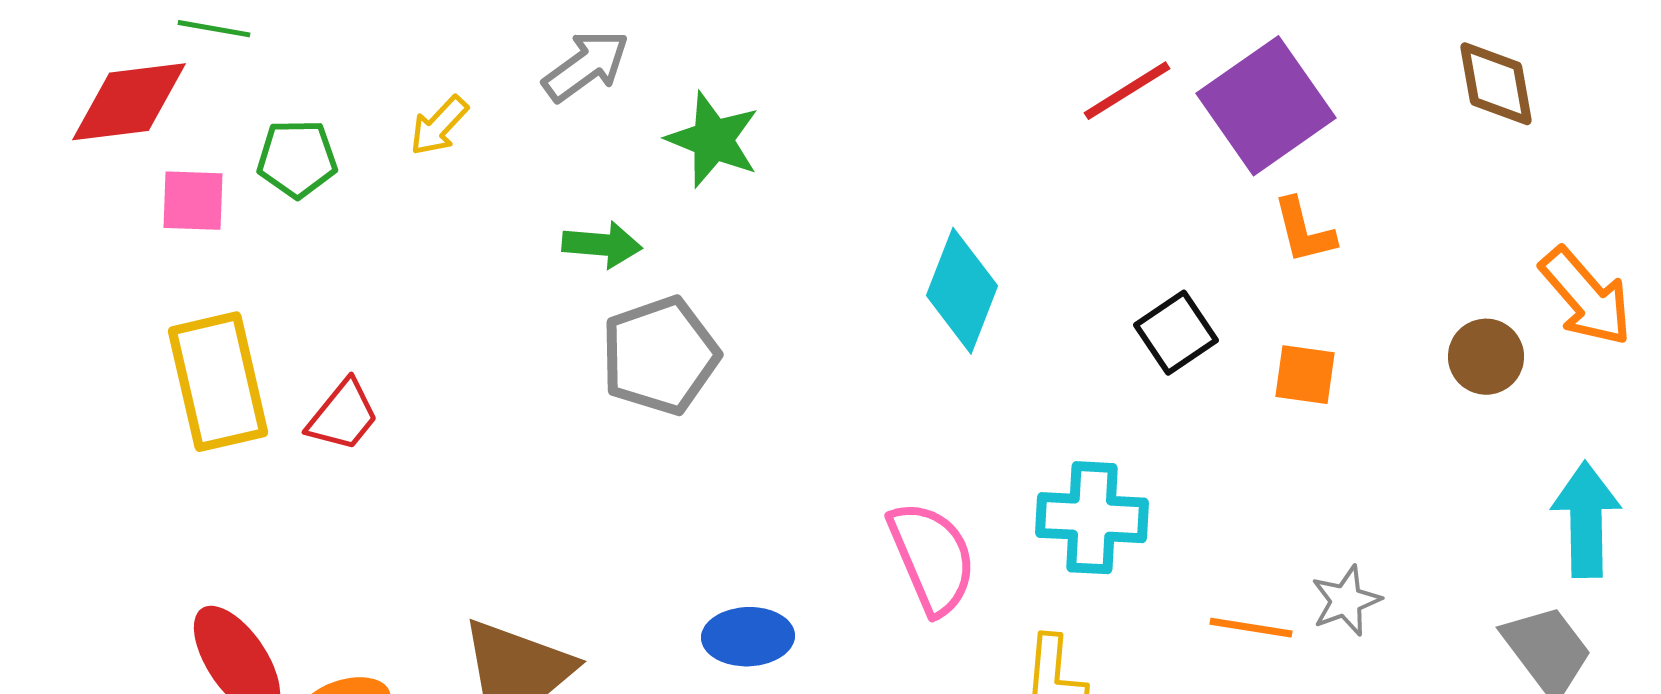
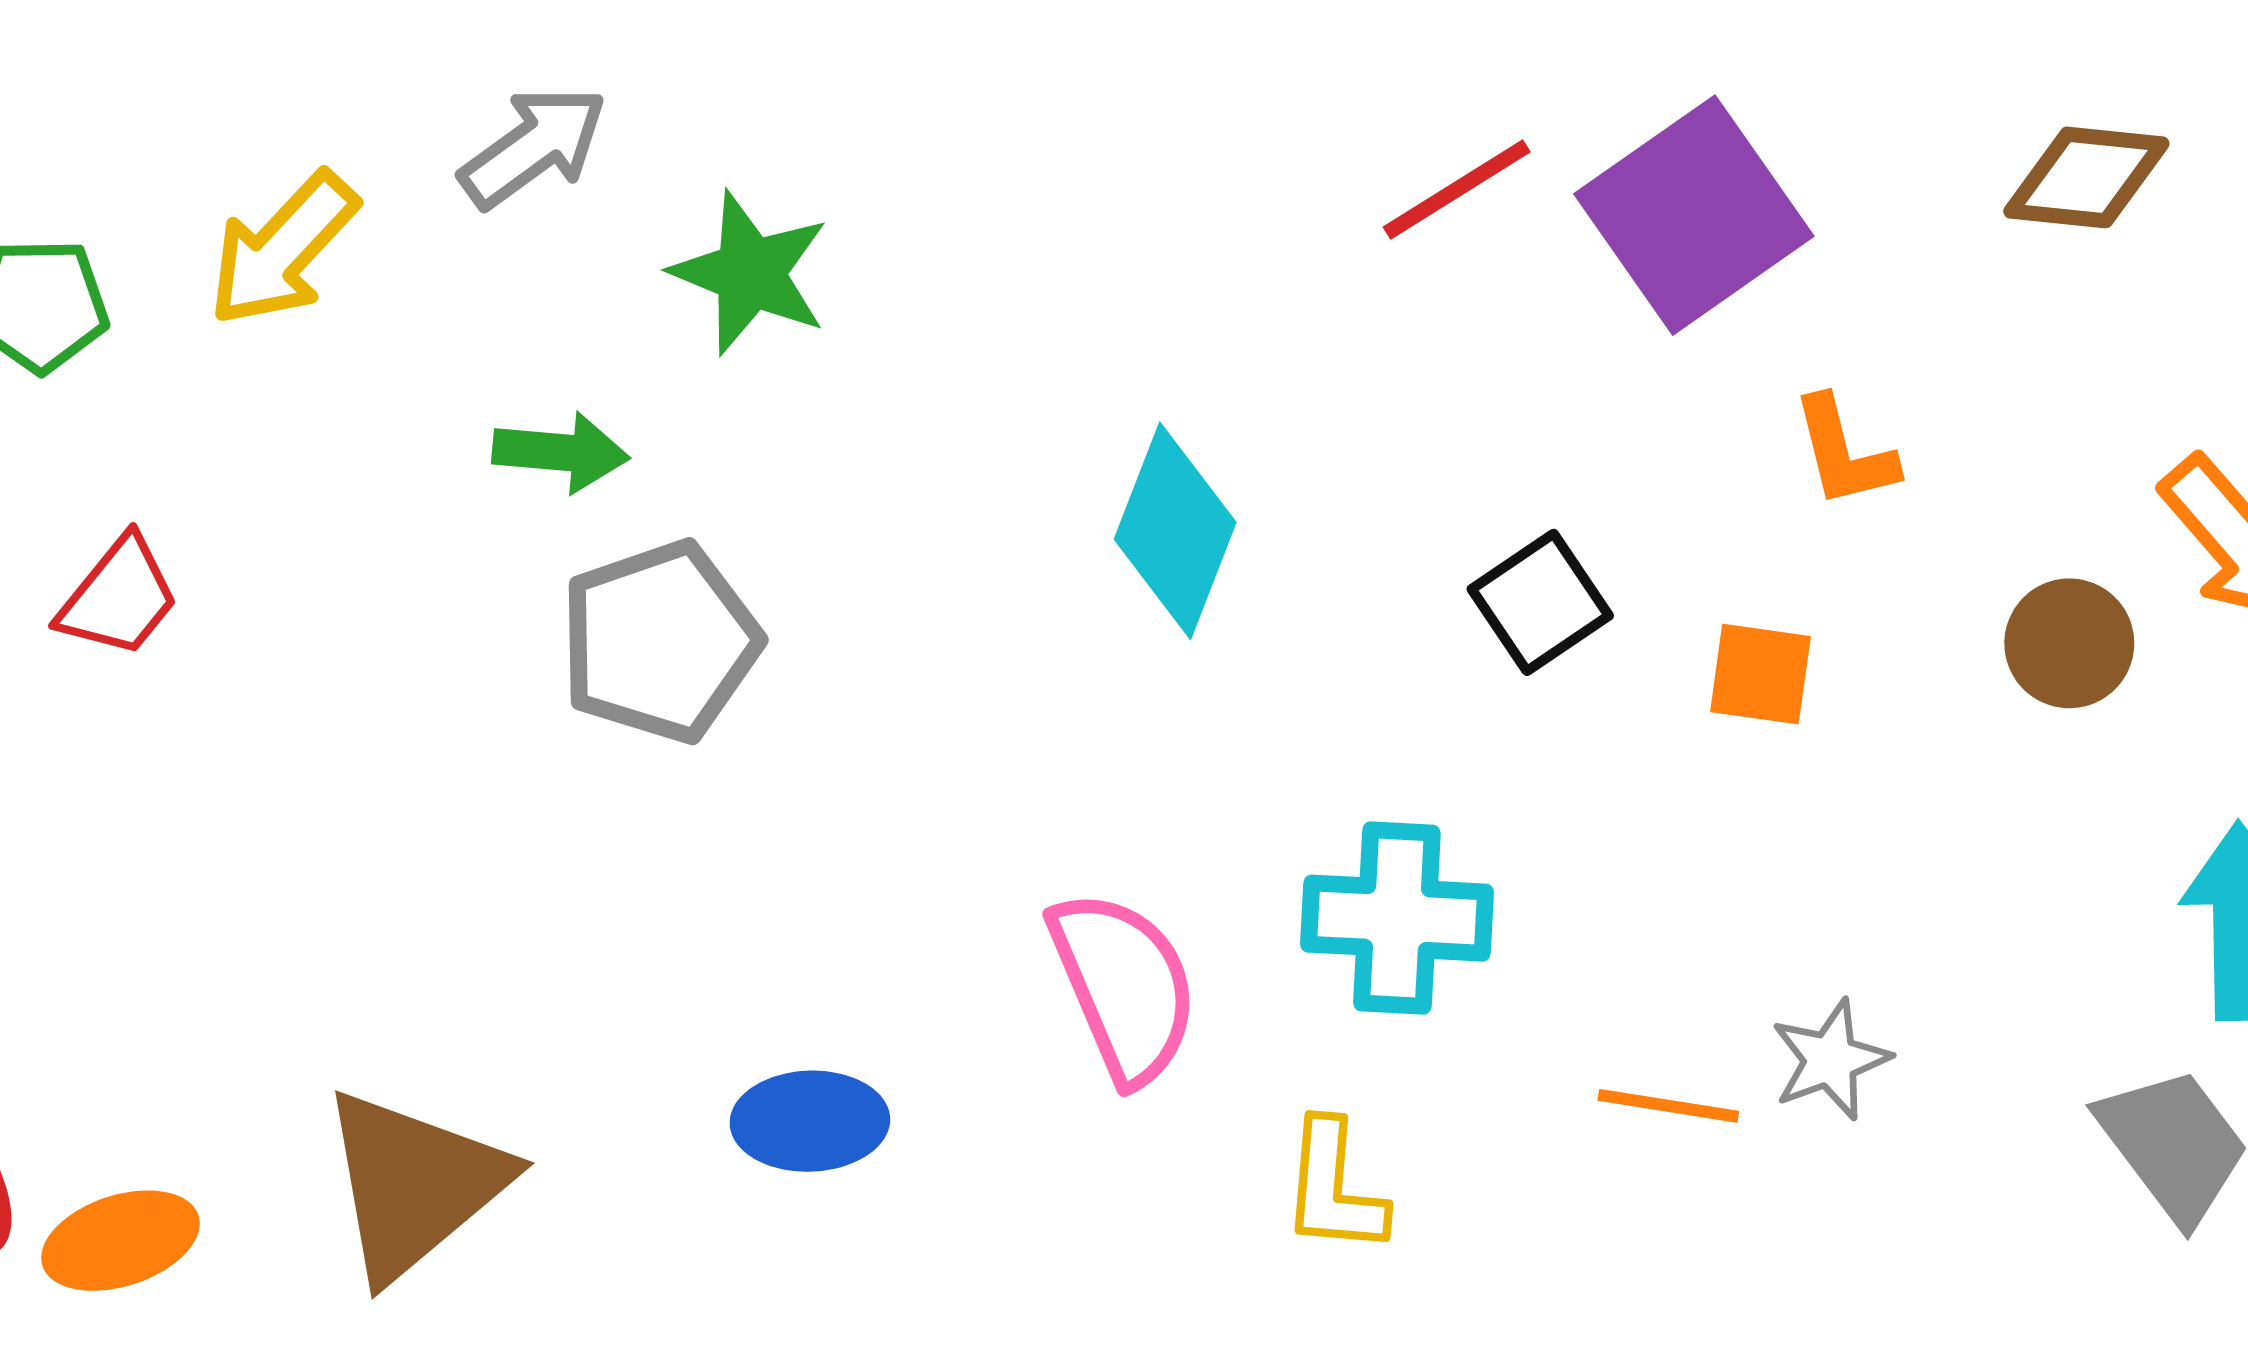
brown diamond: (1496, 84) -> (2086, 177), turned -74
yellow arrow: (439, 126) -> (283, 249), size x1.5
orange L-shape: (1304, 231) -> (1844, 452), moved
red trapezoid: (343, 416) -> (119, 597), moved

